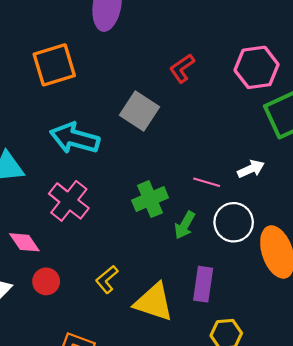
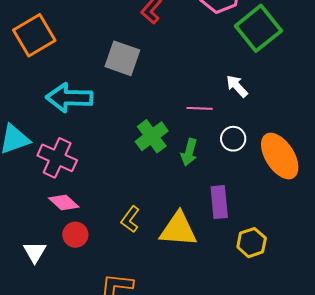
white arrow: (251, 169) -> (237, 86), turned -95
pink cross: (69, 201) -> (57, 158), moved
white circle: (234, 222) -> (233, 139), size x0.7
pink diamond: (24, 242) -> (64, 202), moved

